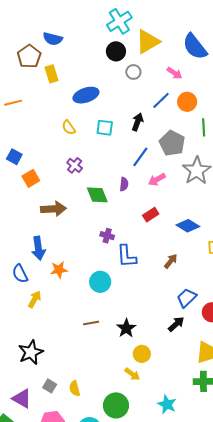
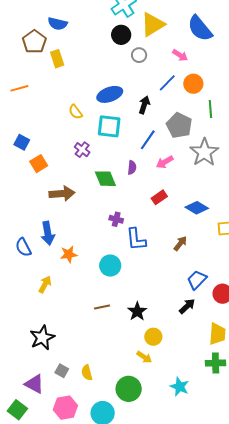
blue ellipse: (86, 95) -> (110, 94), moved
cyan square: (105, 128) -> (109, 126), moved, size x1.4
blue semicircle: (20, 274) -> (23, 247), moved

